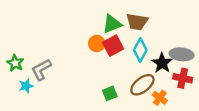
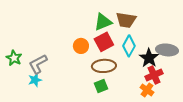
orange circle: (97, 43) -> (81, 46), moved
red cross: (183, 78) -> (154, 75), moved, turned -36
brown ellipse: (142, 85) -> (104, 66), moved, turned 35
cyan star: (26, 86) -> (35, 80), moved

